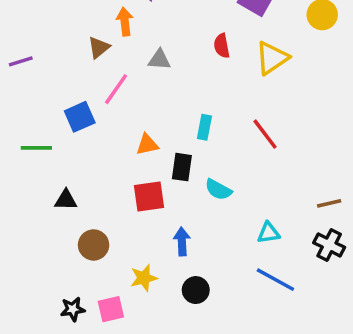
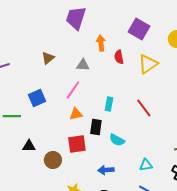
orange arrow: (125, 22) -> (101, 43), moved
pink line: (116, 89) -> (73, 90), moved
blue arrow: (182, 242) -> (106, 170), moved, turned -91
brown circle: (94, 245) -> (53, 160), moved

